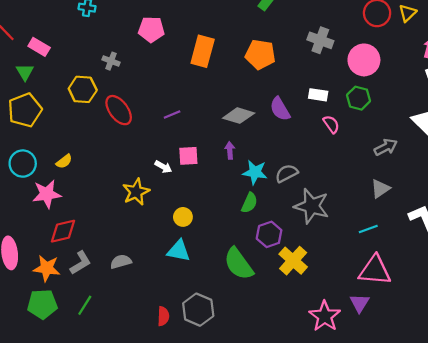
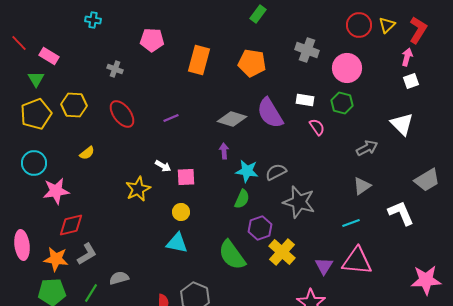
yellow hexagon: (83, 89) -> (74, 105), moved
purple semicircle: (280, 109) -> (270, 113), size x1.4
pink square: (188, 156) -> (186, 177), moved
yellow semicircle: (64, 161) -> (87, 153), moved
gray semicircle: (121, 262) -> (119, 278), moved
purple triangle: (360, 303) -> (324, 266), moved

